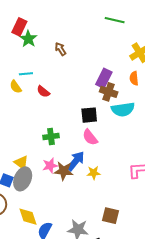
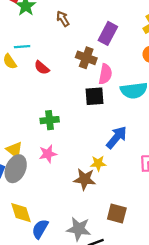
purple rectangle: (104, 78) -> (108, 33), moved
brown cross: (109, 92) -> (86, 58), moved
pink semicircle: (90, 137) -> (105, 74), moved, turned -132
blue arrow: (76, 161) -> (117, 137), moved
brown star: (64, 171) -> (85, 179), moved

